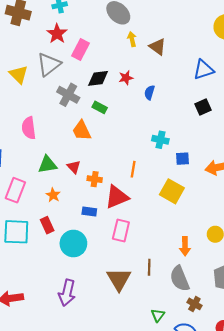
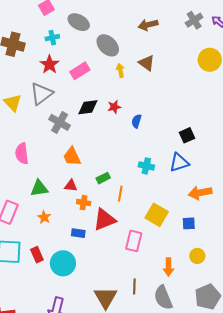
brown triangle: (158, 47) -> (147, 63), moved
pink rectangle: (81, 49) -> (80, 71), moved, turned 30
blue triangle: (204, 70) -> (179, 162), moved
green rectangle: (100, 107) -> (103, 178), moved, turned -56
blue square: (182, 159) -> (189, 223), moved
red triangle: (74, 167) -> (71, 186), moved, turned -40
red rectangle: (47, 225) -> (37, 255), moved
pink rectangle: (121, 231) -> (134, 241), moved

